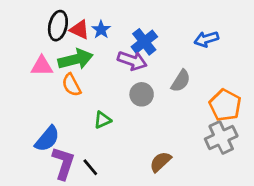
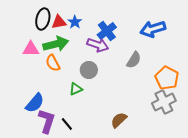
red triangle: (80, 30) -> (59, 22), turned -35
blue arrow: (206, 39) -> (153, 29), size x1.4
gray circle: (142, 94) -> (89, 70), moved

